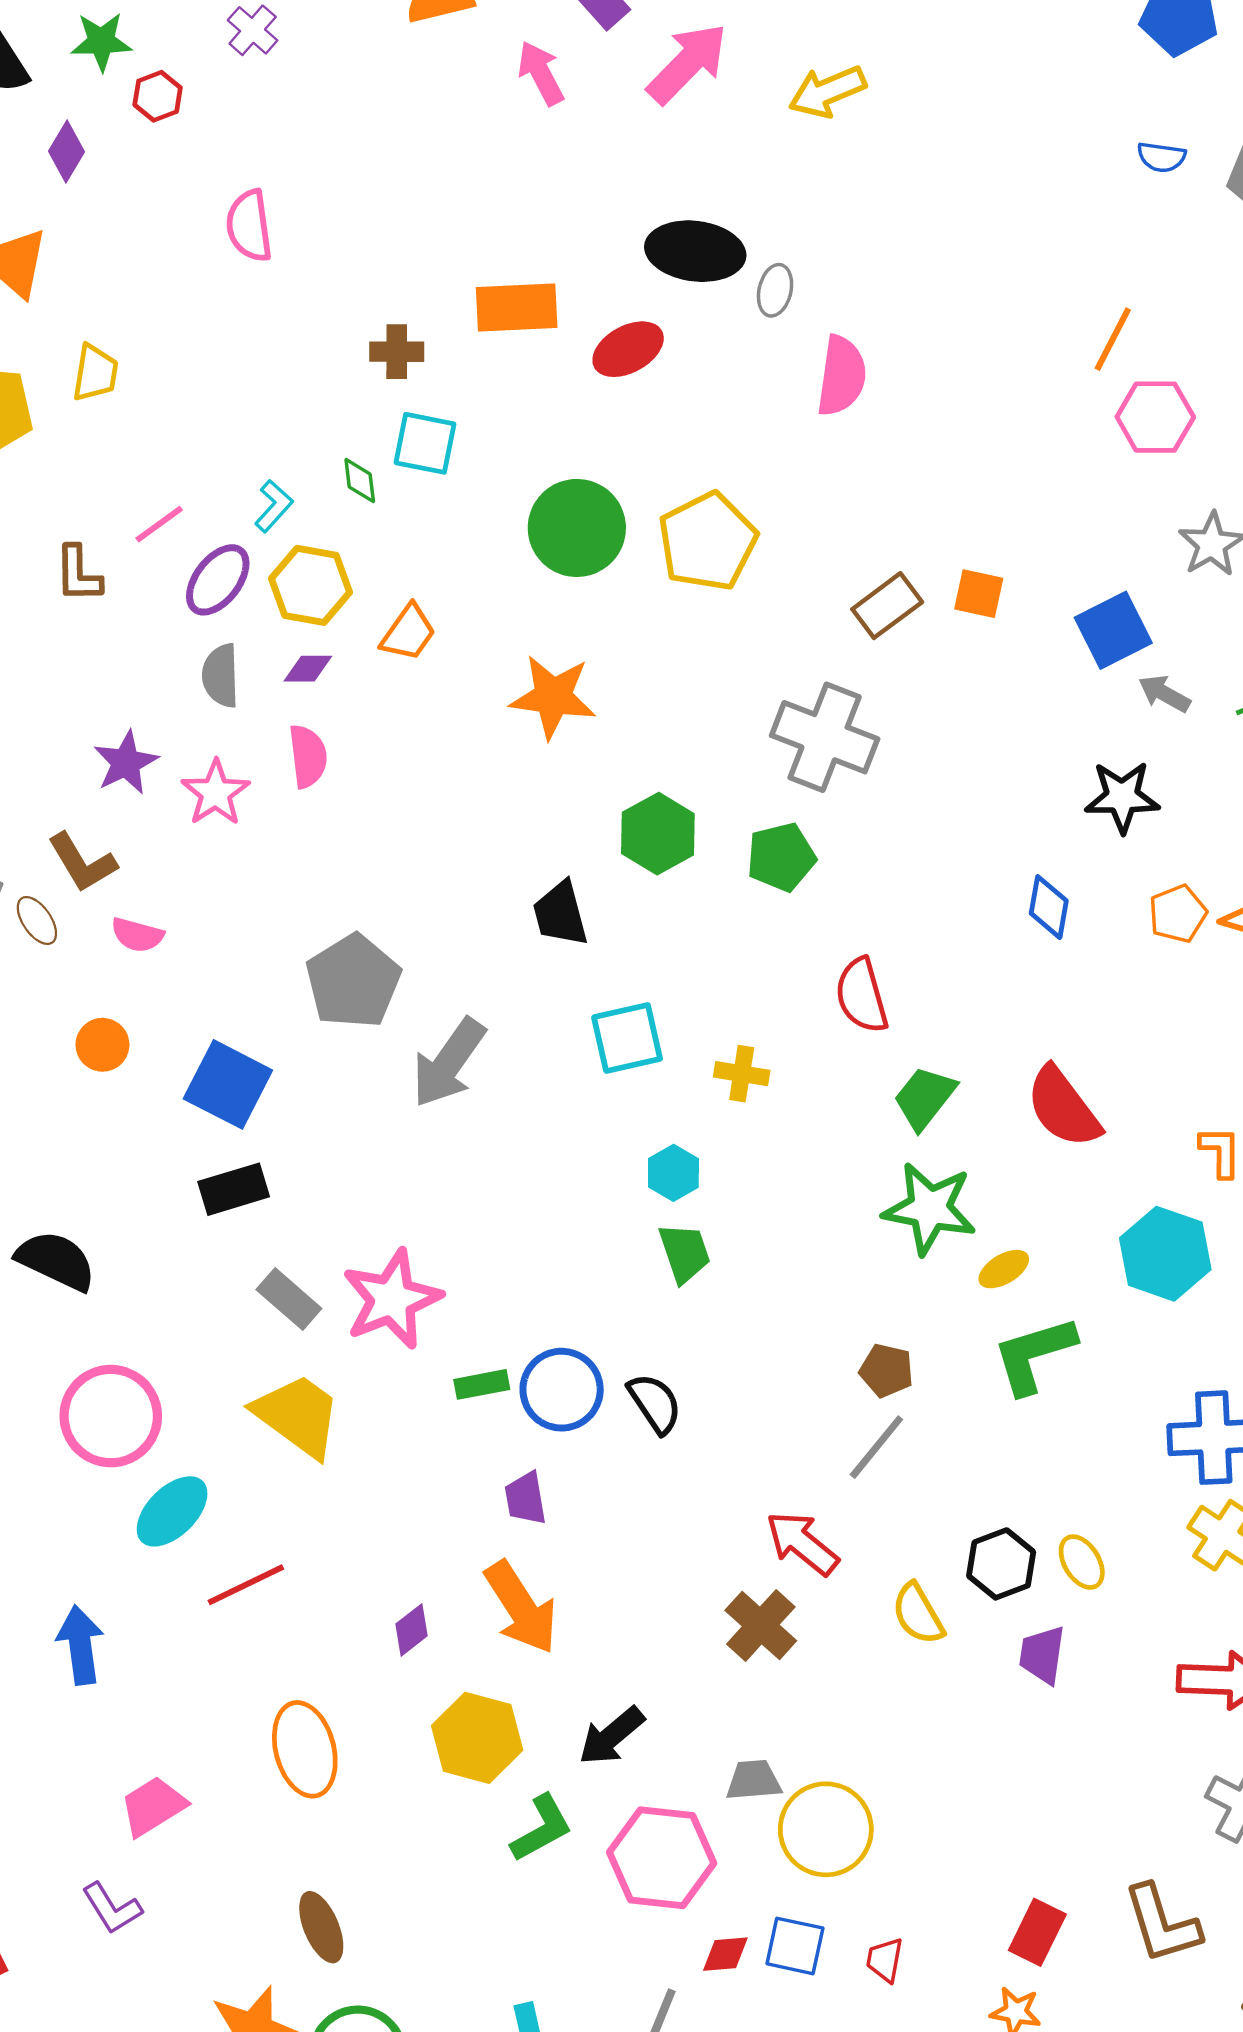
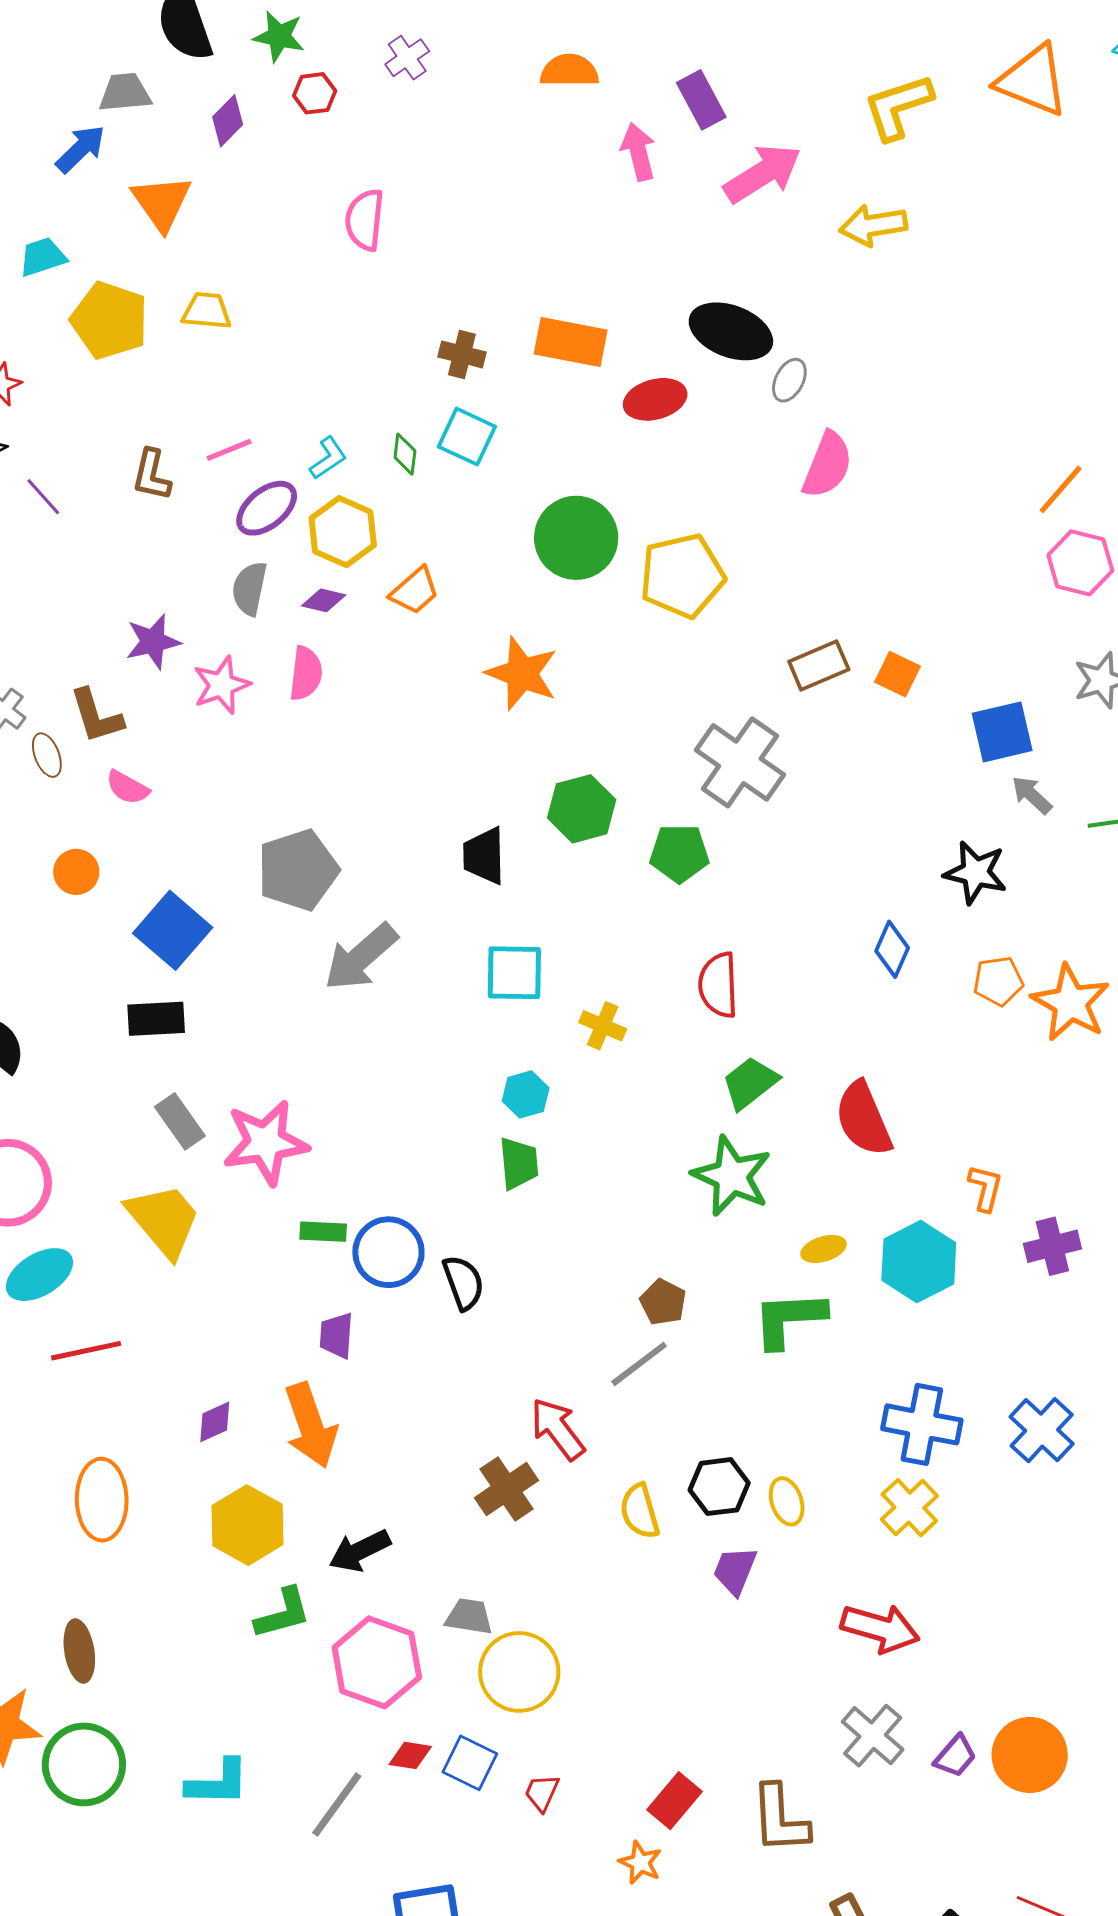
yellow trapezoid: (95, 373) -> (207, 311), turned -108
yellow ellipse: (1004, 1269) -> (824, 1249), moved

